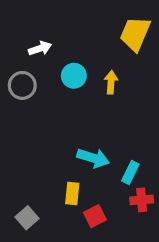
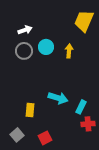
gray circle: (22, 85) -> (24, 51), moved
yellow rectangle: (72, 193) -> (30, 110), moved
red square: (95, 216) -> (45, 138), moved

